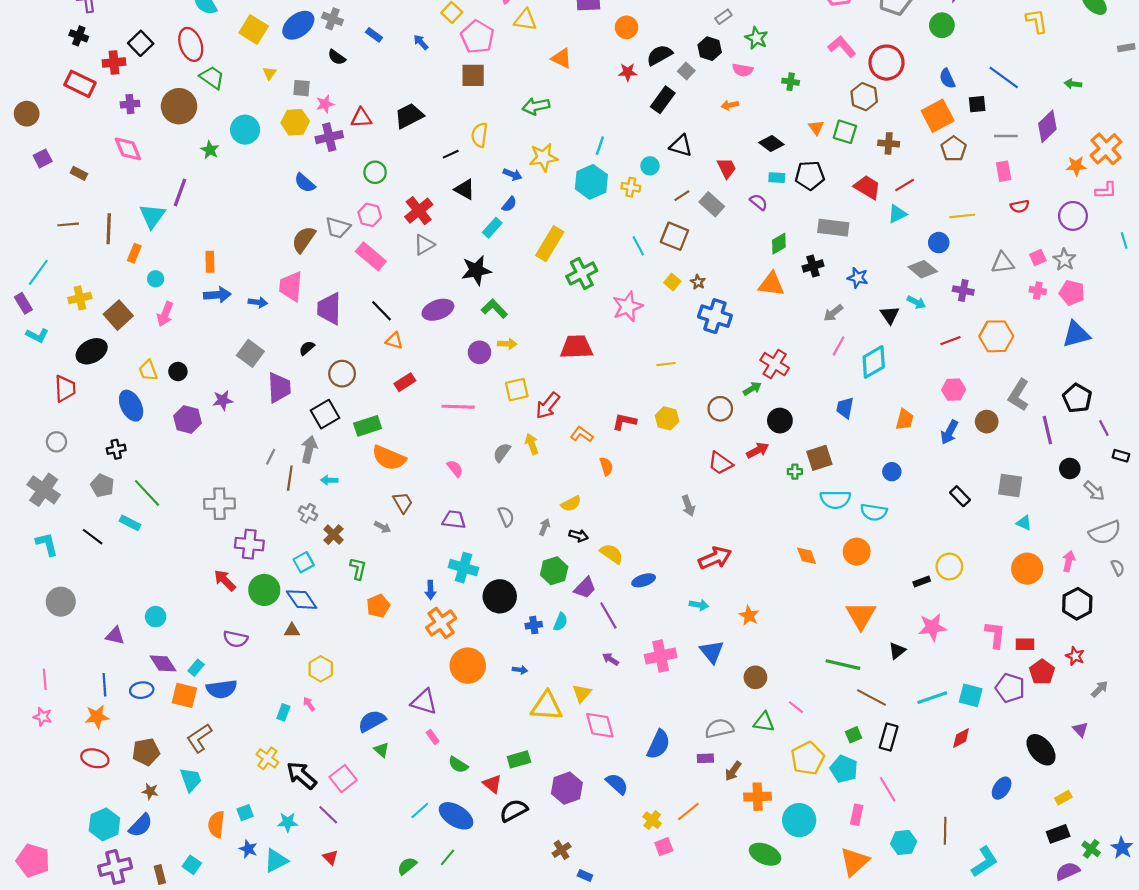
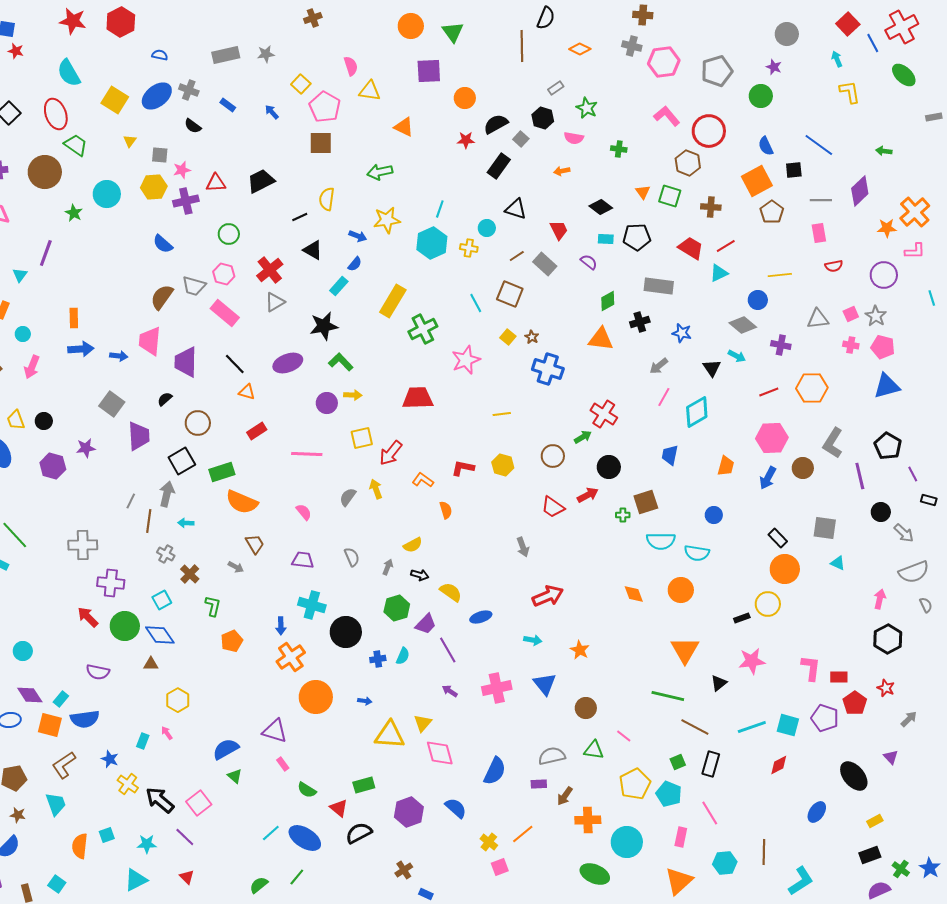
cyan triangle: (152, 216) -> (20, 275), size x0.6
pink hexagon: (954, 390) -> (772, 438), size x1.4
orange circle: (1027, 569) -> (785, 569), moved
blue star: (248, 849) -> (110, 759), moved

